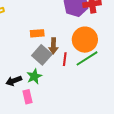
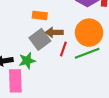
brown arrow: (53, 46) -> (54, 32), turned 77
pink rectangle: (28, 97) -> (15, 81), size x1.5

